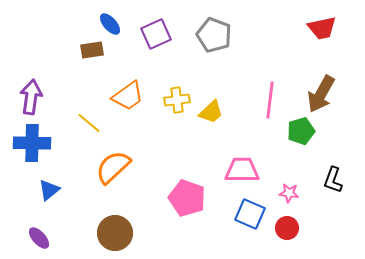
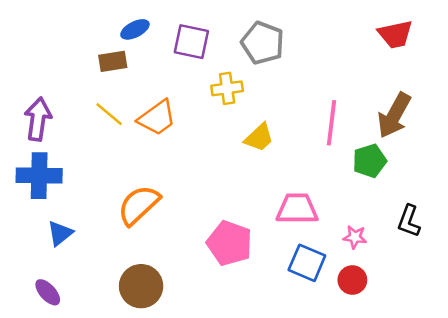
blue ellipse: (110, 24) -> (135, 29), turned -75
purple square: (156, 34) -> (191, 42), turned 36
yellow cross: (177, 100) -> (227, 88), moved
yellow line: (89, 123) -> (109, 114), moved

